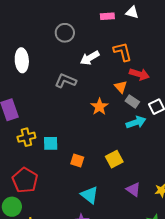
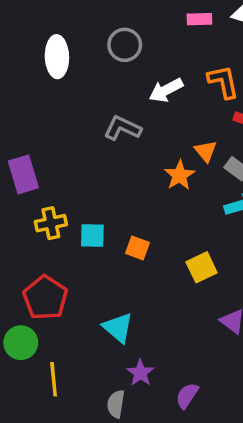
white ellipse: (22, 60) -> (57, 57), moved
orange triangle: (121, 87) -> (206, 151), moved
orange square: (77, 160) -> (137, 248), moved
cyan triangle: (90, 195) -> (118, 328), moved

